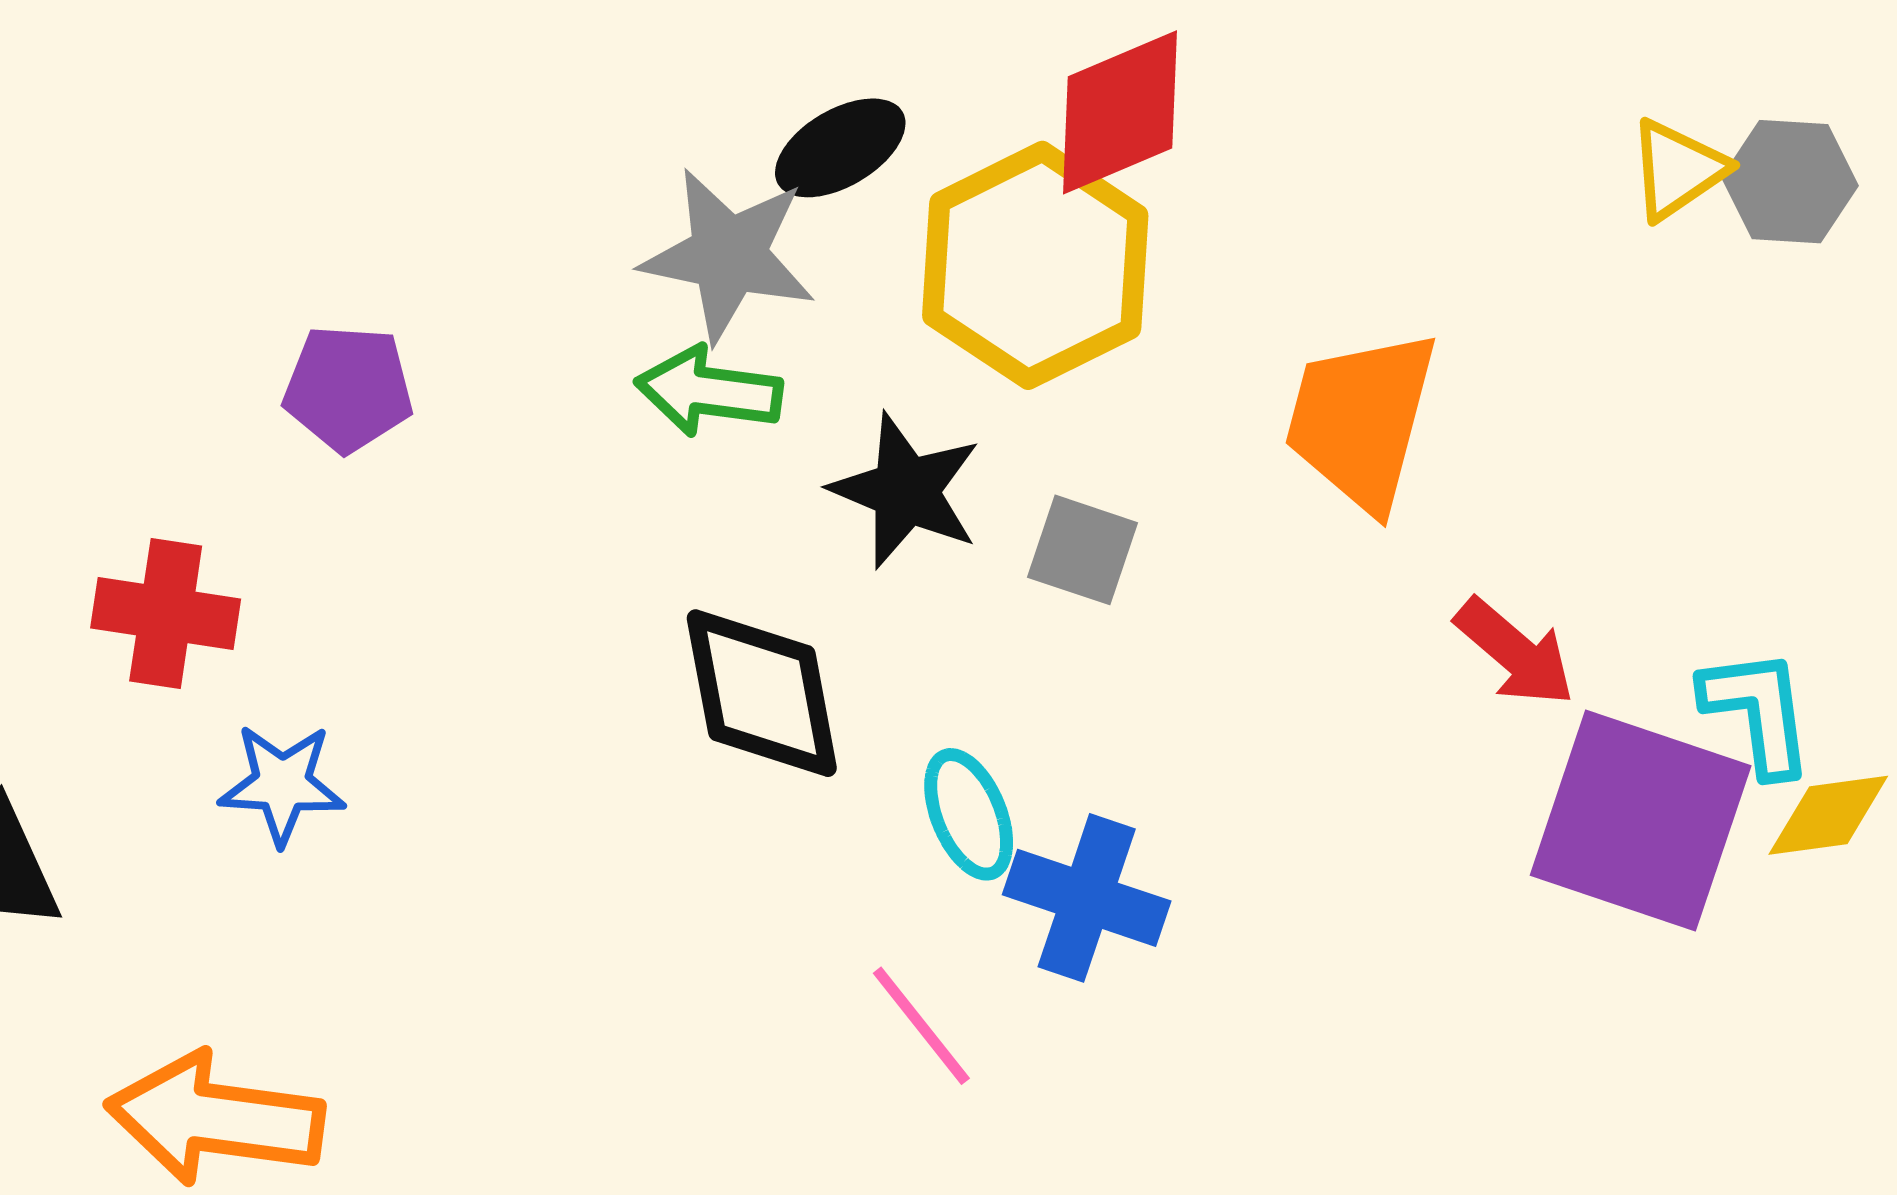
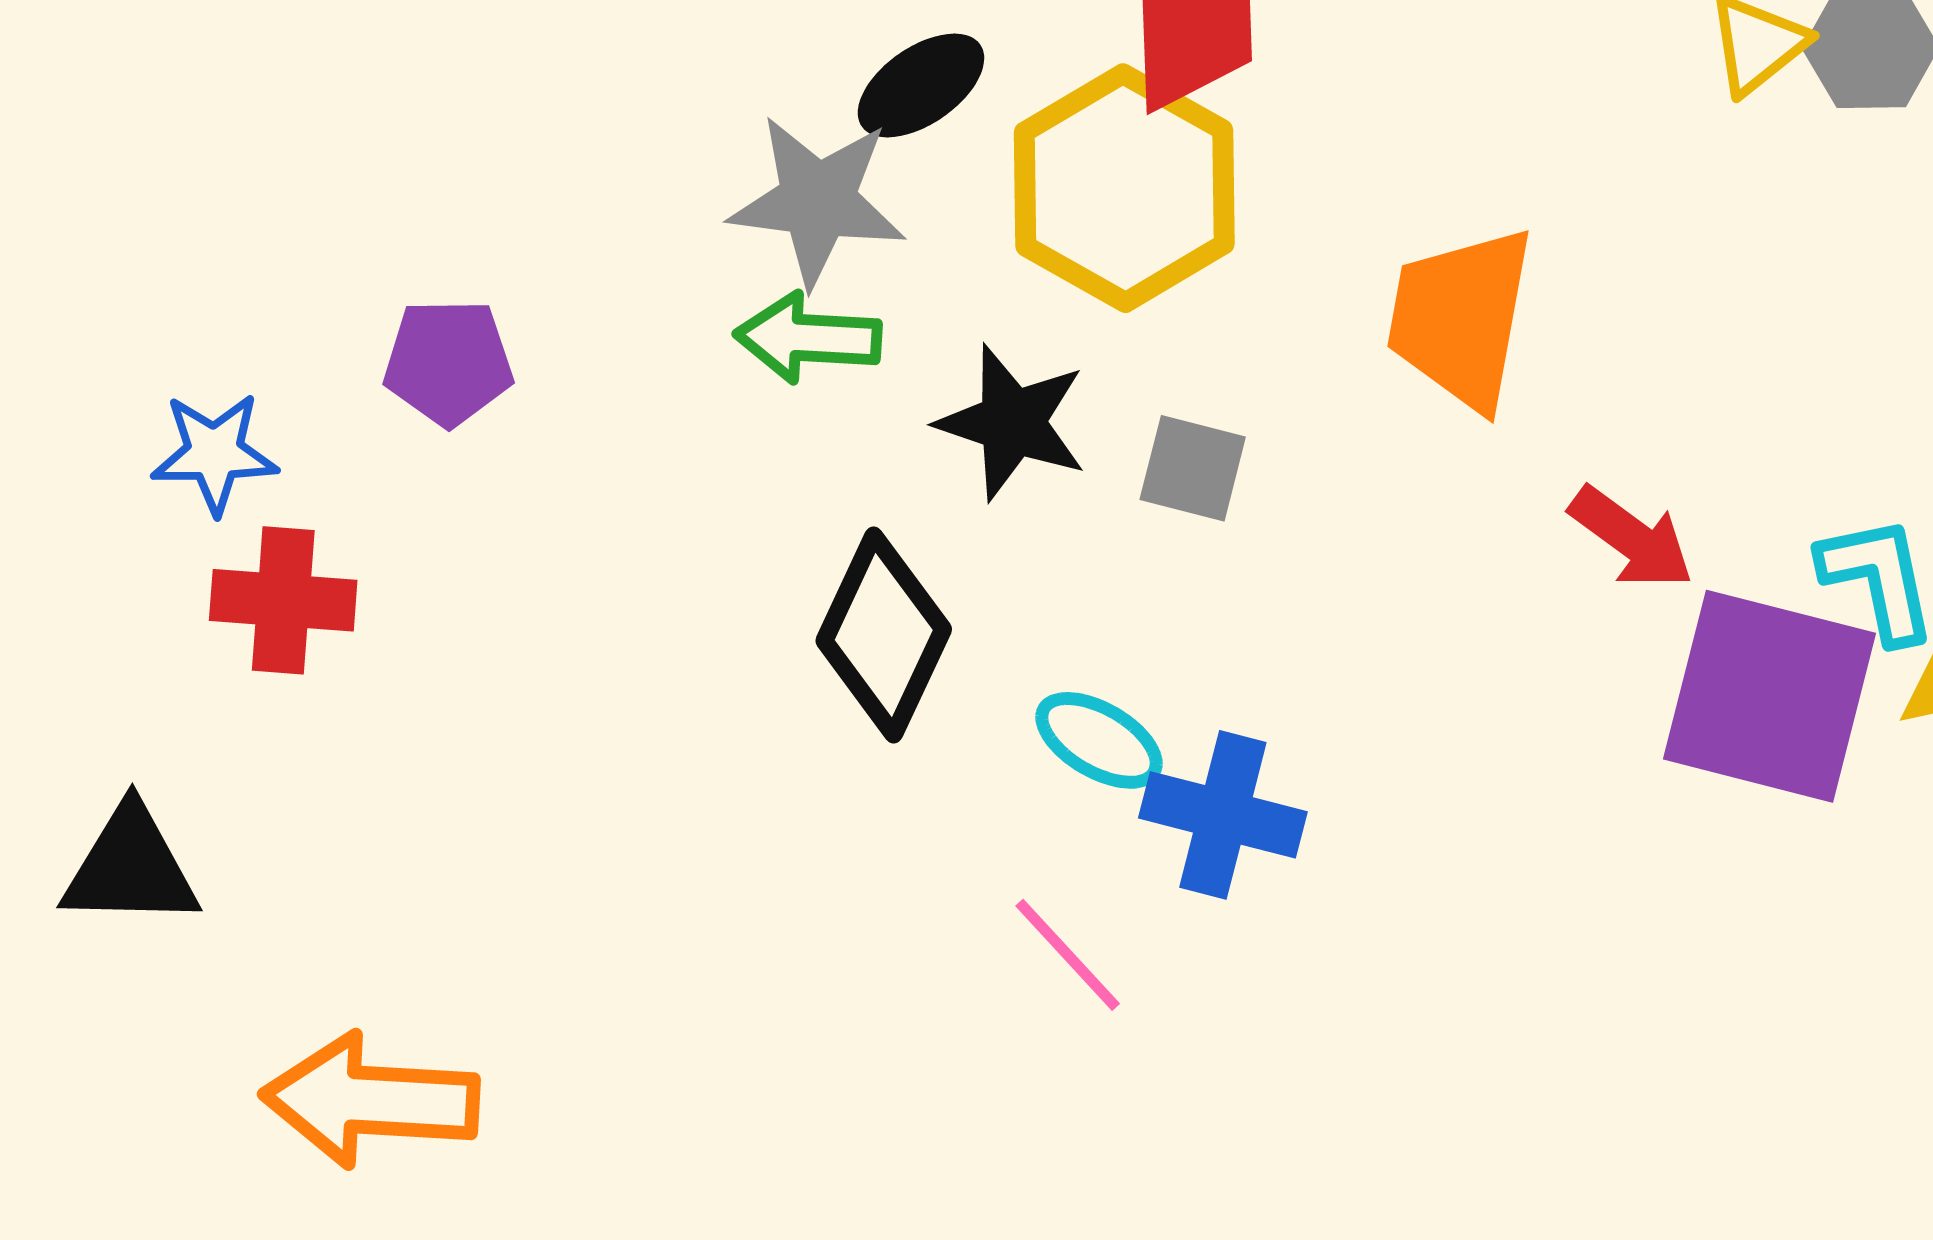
black diamond: (762, 693) -> (884, 635), turned 40
blue star: (282, 784) -> (214, 453), moved
cyan ellipse: (969, 814) -> (1099, 740), turned -33

